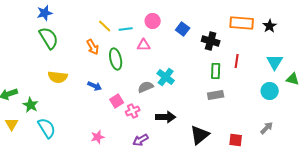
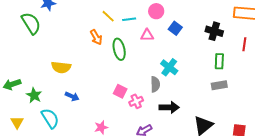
blue square: (183, 29) -> (175, 28), moved
green semicircle: (49, 38) -> (31, 23), moved
red line: (237, 61) -> (244, 44), moved
blue arrow: (95, 86) -> (72, 96), moved
gray semicircle: (146, 87) -> (155, 84), moved, turned 112
pink square: (117, 101) -> (120, 91), turned -32
yellow triangle: (12, 124) -> (17, 122), moved

